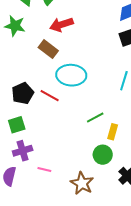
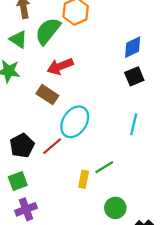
cyan ellipse: (71, 75) -> (75, 122), turned -56
red line: (50, 96) -> (52, 146), turned -66
yellow rectangle: (113, 132) -> (84, 179), moved

